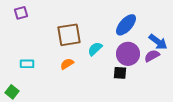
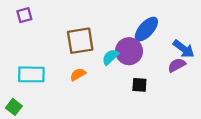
purple circle: (128, 54) -> (129, 51), moved
cyan rectangle: (27, 64) -> (31, 74), size x1.6

